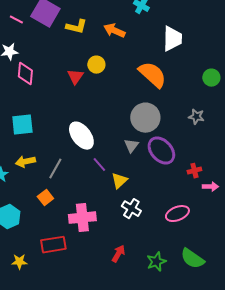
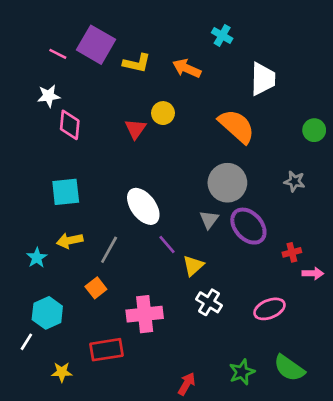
red arrow: (118, 254) -> (187, 384), moved

